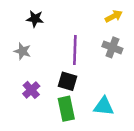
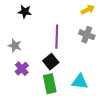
gray star: (22, 51) -> (15, 46), moved
black square: (67, 81) -> (51, 62), turned 35

